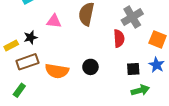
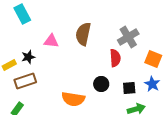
black circle: (90, 67) -> (101, 84), moved
orange semicircle: (57, 71) -> (73, 99), moved

